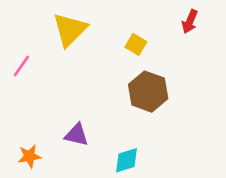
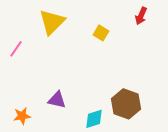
brown hexagon: (148, 92) -> (126, 104), moved

